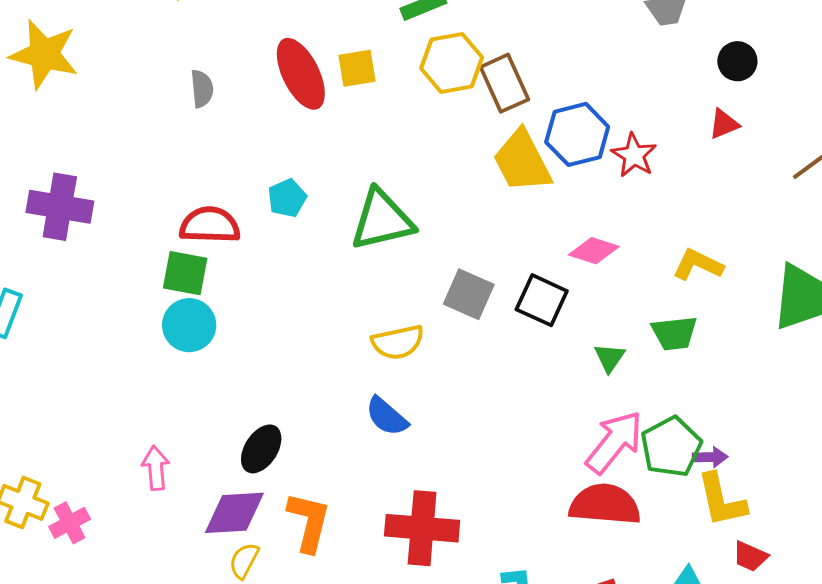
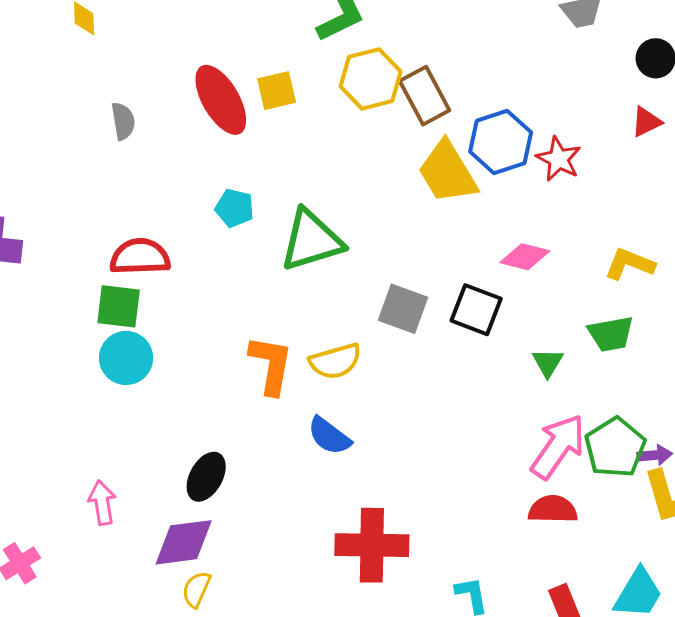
cyan pentagon: (287, 198) -> (234, 208), moved, turned -30
red semicircle: (605, 504) -> (553, 509), size x0.7
orange L-shape: (309, 522) -> (271, 365), moved

